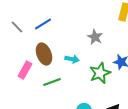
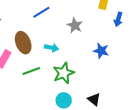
blue line: (43, 24) -> (41, 12), moved
green star: (100, 73) -> (64, 73), moved

